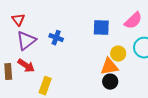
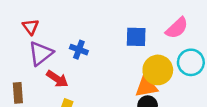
yellow circle: (118, 54) -> (158, 70), size x1.5
red arrow: (26, 66) -> (57, 79), moved

